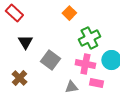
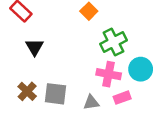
gray square: (50, 60) -> (55, 94), moved, turned -30
pink rectangle: (96, 83) -> (122, 98), turned -32

